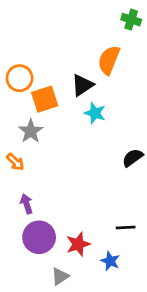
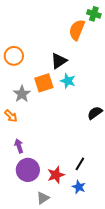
orange semicircle: (109, 60) -> (77, 30), moved
orange square: (45, 99) -> (44, 83), moved
black line: (126, 227) -> (80, 164), moved, turned -56

